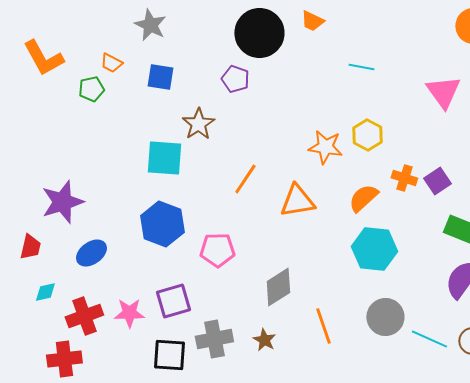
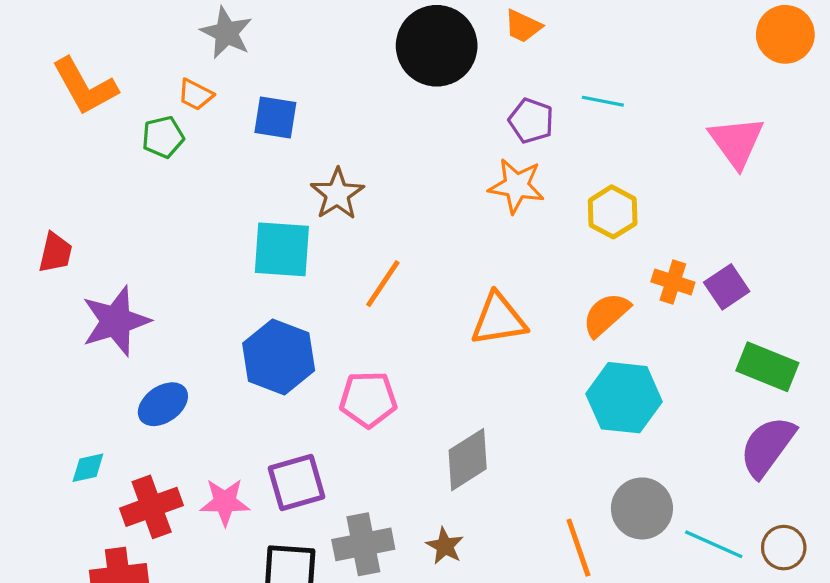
gray star: (150, 25) -> (226, 33), moved
purple pentagon: (235, 79) -> (531, 121), moved
orange star: (325, 147) -> (516, 186), moved
orange line: (245, 179) -> (383, 284), moved
red trapezoid: (30, 247) -> (55, 253), moved
orange line: (323, 326) -> (578, 548), moved

